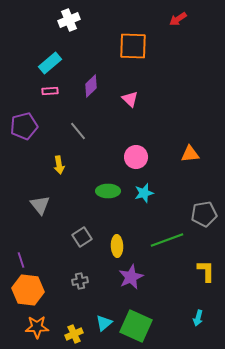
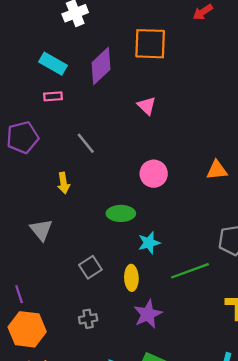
cyan rectangle: (50, 63) -> (53, 64), turned 70
purple diamond: (91, 86) -> (101, 66), moved, size x1.4
cyan star: (144, 193) -> (149, 243), moved

